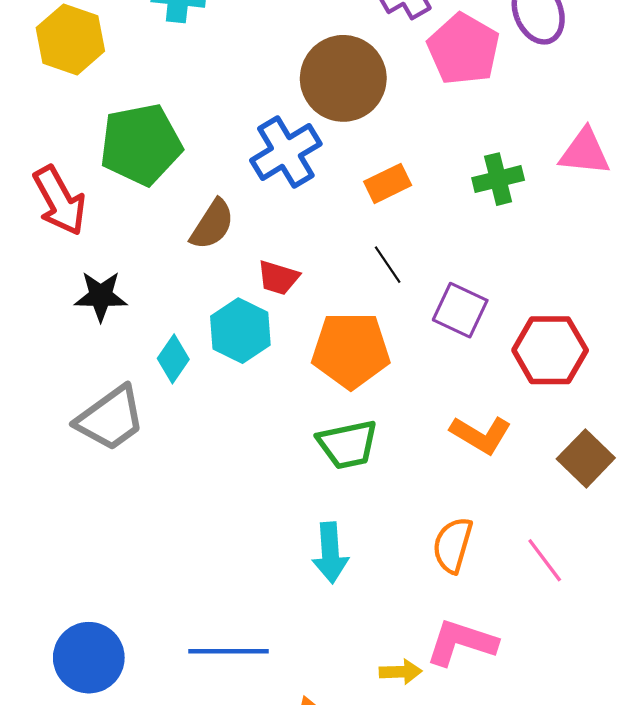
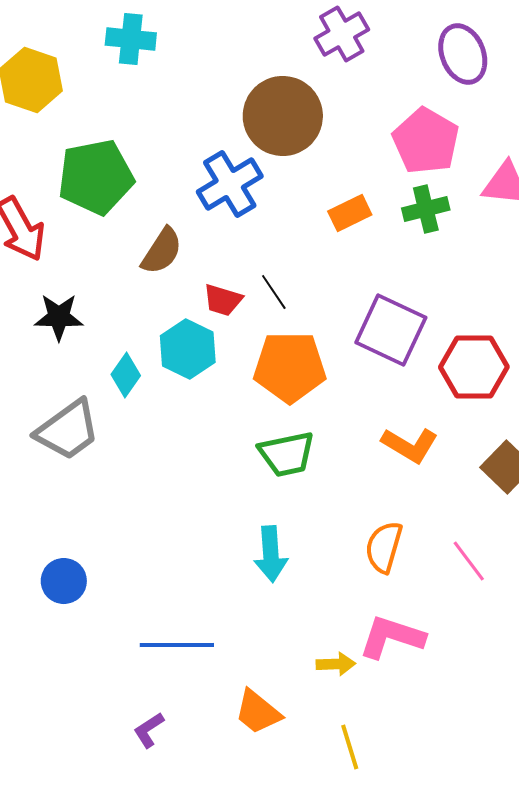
pink pentagon: (463, 49) -> (426, 141), moved
orange rectangle: (388, 183) -> (350, 213), moved
black line: (388, 265) -> (274, 292), moved
purple square: (460, 310) -> (391, 330), size x1.4
blue circle: (89, 658) -> (64, 581), moved, size x0.7

